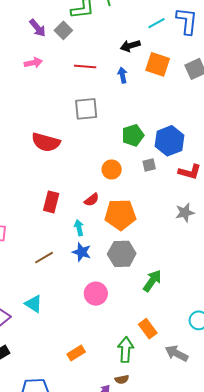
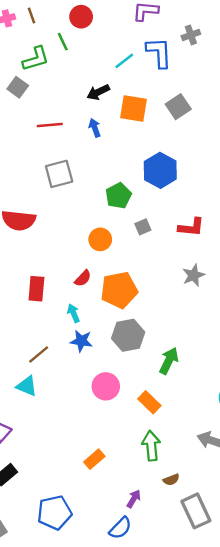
blue hexagon: (170, 141) -> (160, 170), moved
cyan triangle: (34, 304) -> (27, 386), moved
orange rectangle: (148, 329) -> (149, 402), moved
brown semicircle: (122, 379) -> (171, 480), moved

